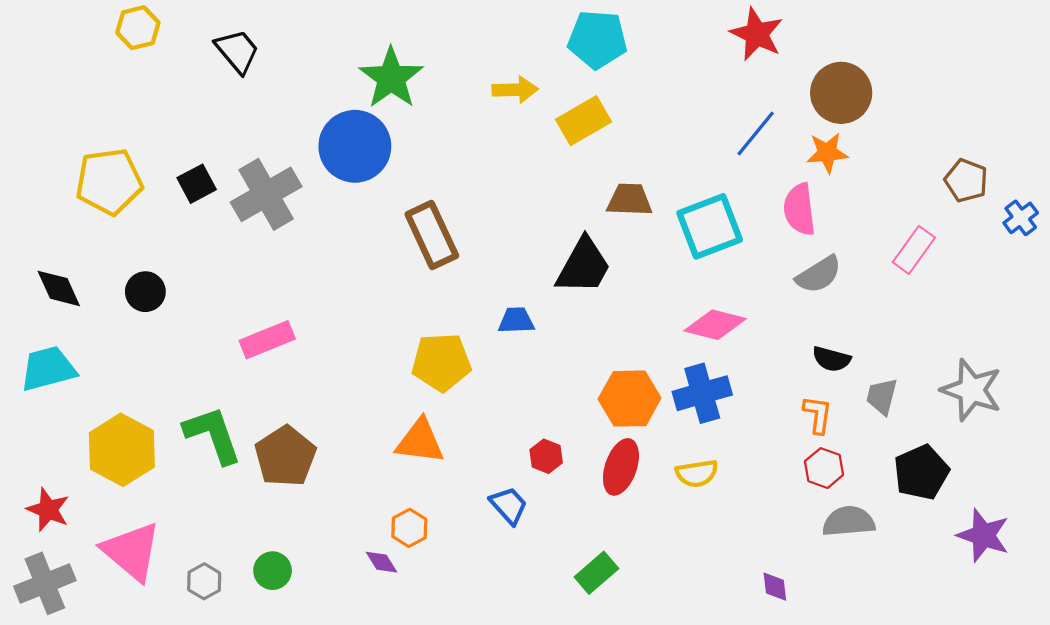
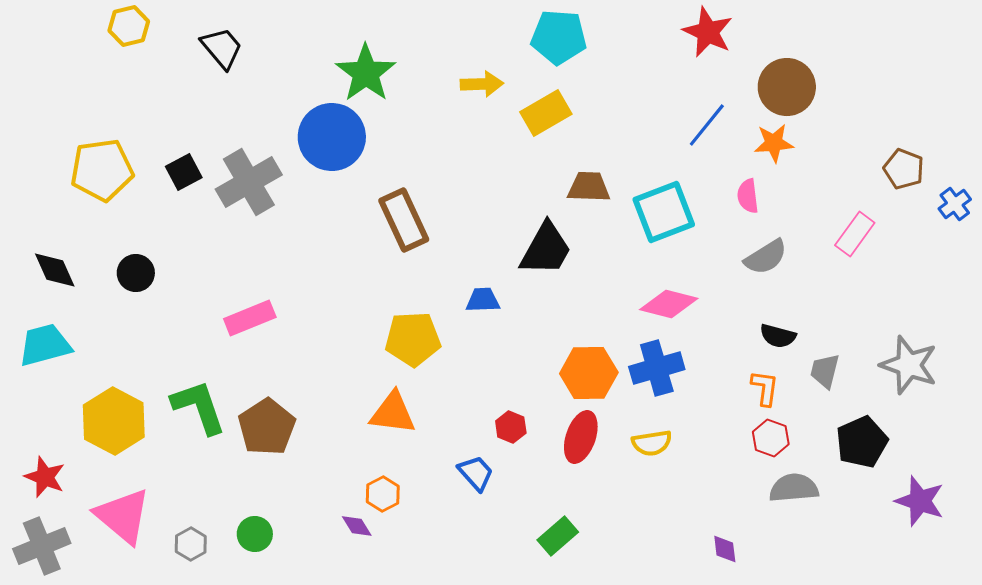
pink semicircle: (799, 209) -> (748, 196), size x0.7

